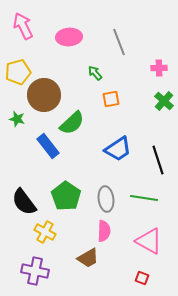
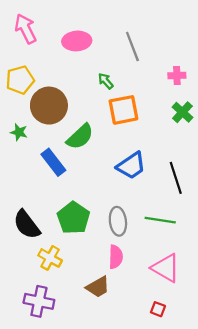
orange square: (111, 99) -> (123, 110), size x1.6

